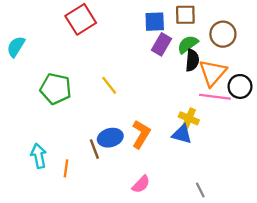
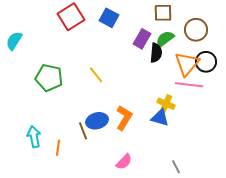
blue square: (155, 22) -> (109, 18), moved, turned 30
black semicircle: (192, 60) -> (156, 53), moved
black circle: (240, 86) -> (206, 62), moved

